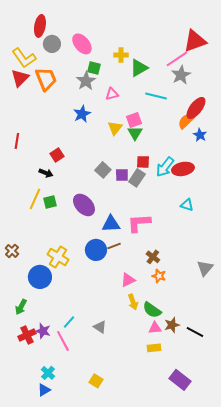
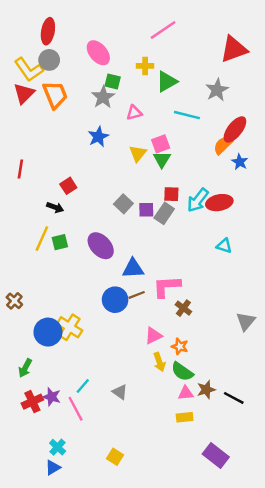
gray circle: (52, 44) -> (49, 60), moved
pink line: (177, 59) -> (163, 30), moved
pink L-shape: (139, 223) -> (167, 286), moved
yellow cross: (58, 257) -> (70, 327), moved
orange star: (159, 276) -> (180, 346), moved

